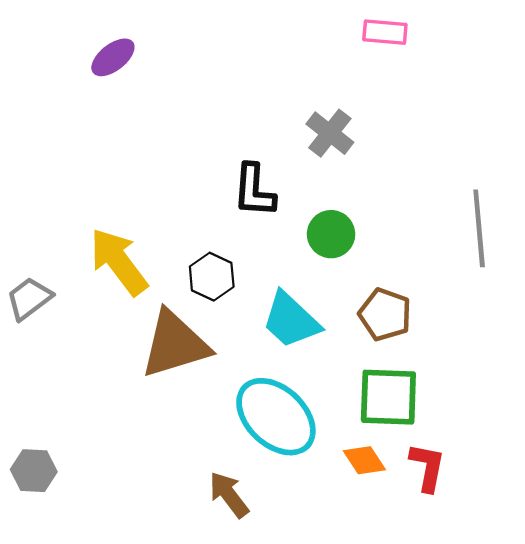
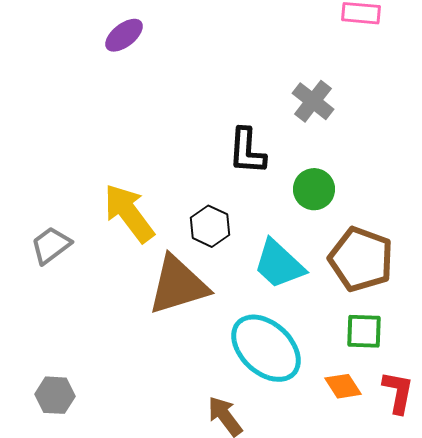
brown pentagon: (385, 314) -> (361, 259), size x1.4
green square: (388, 397) -> (364, 331), size x0.7

